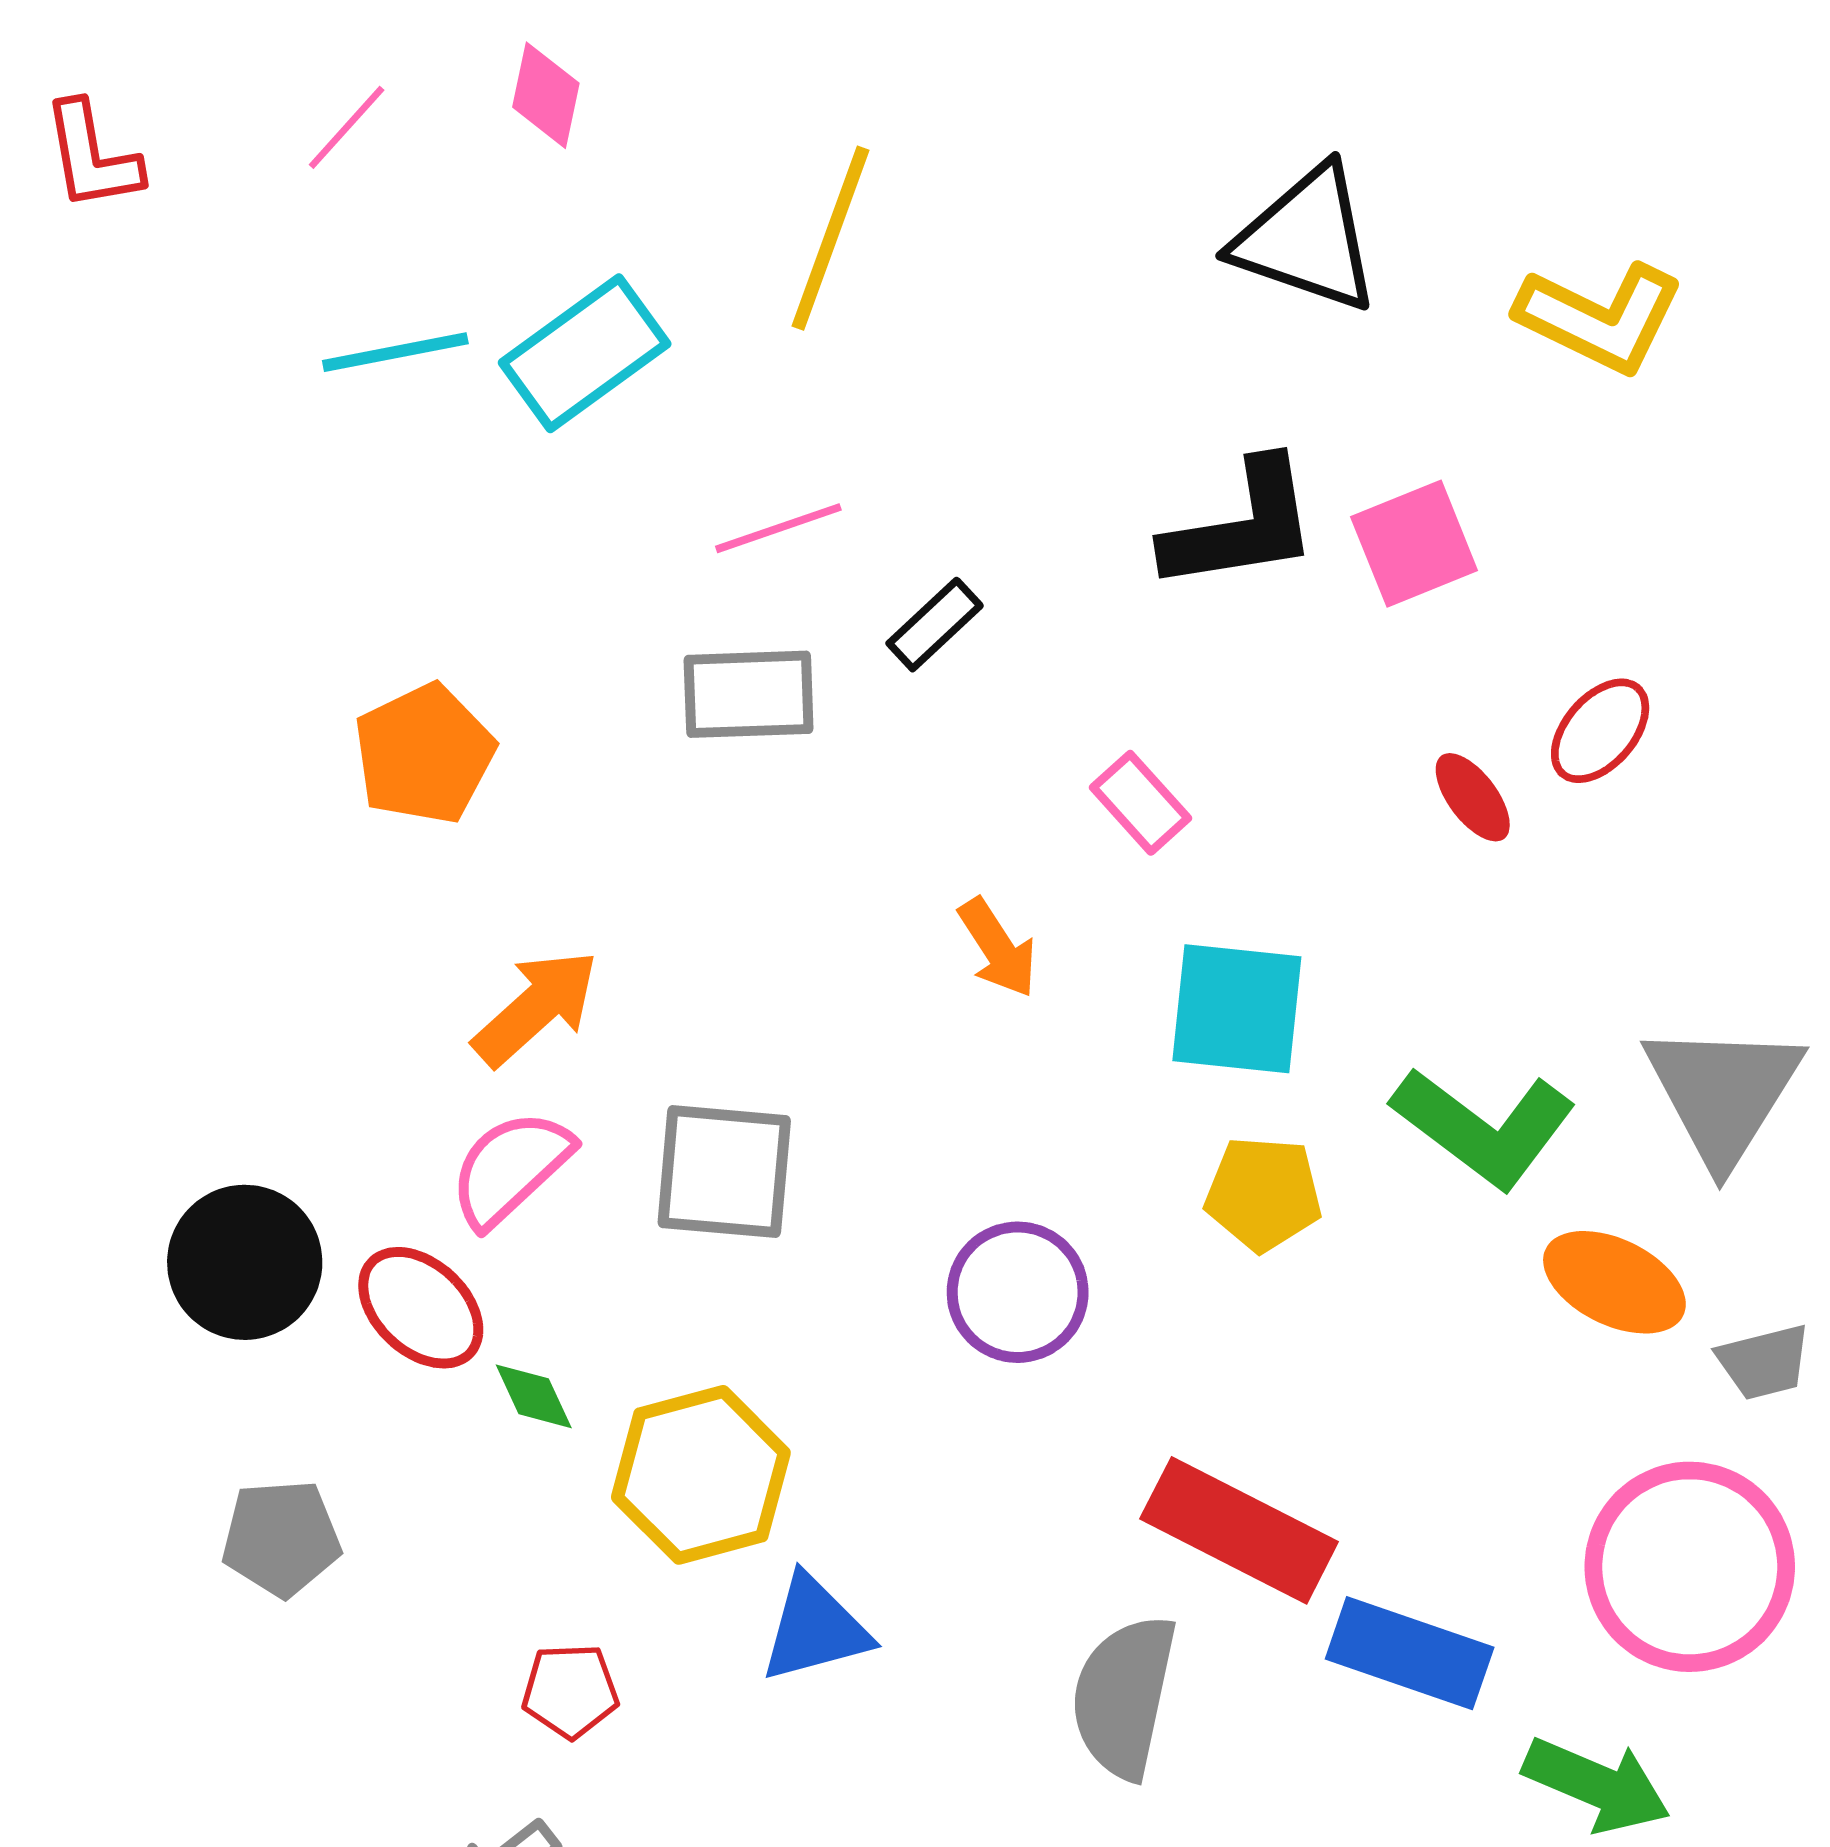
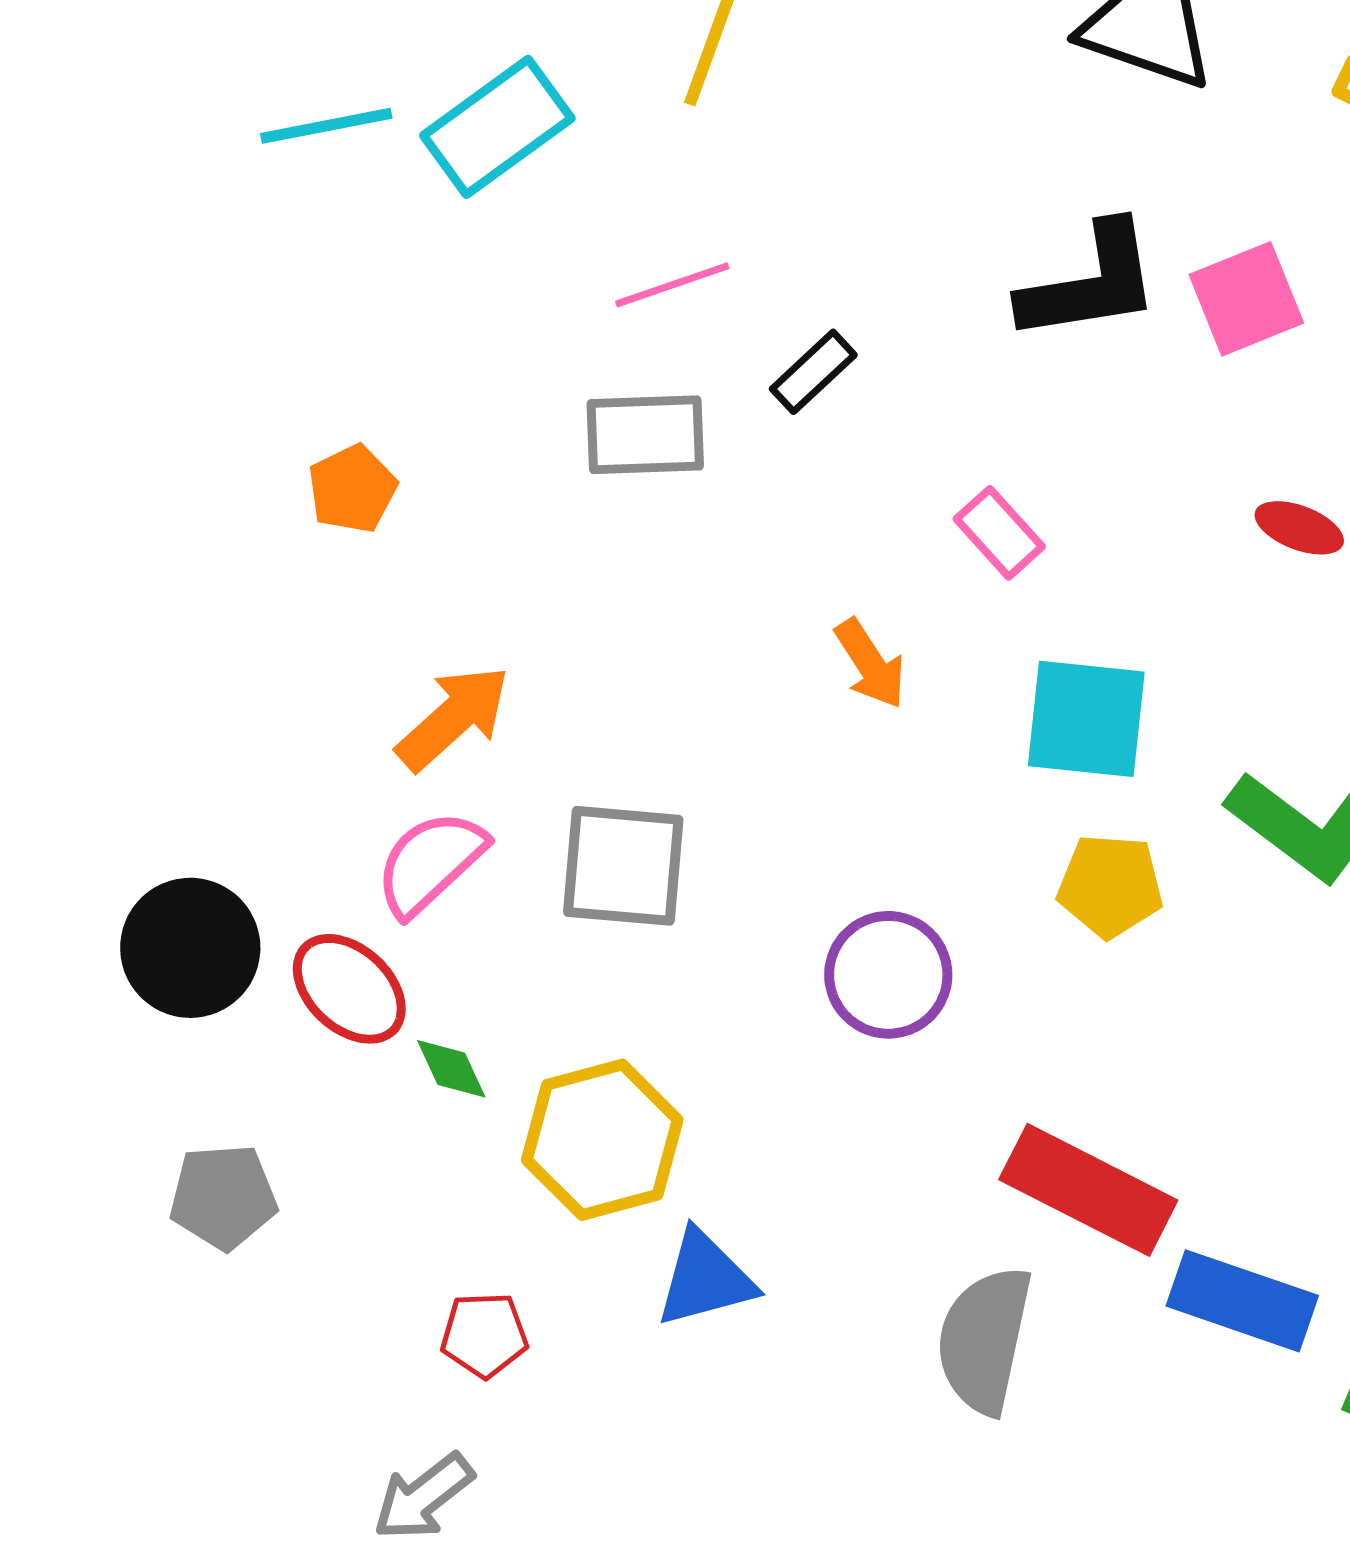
orange pentagon: (424, 754) -> (352, 489), size x0.7
red ellipse: (1473, 797) -> (1299, 528), turned -32

